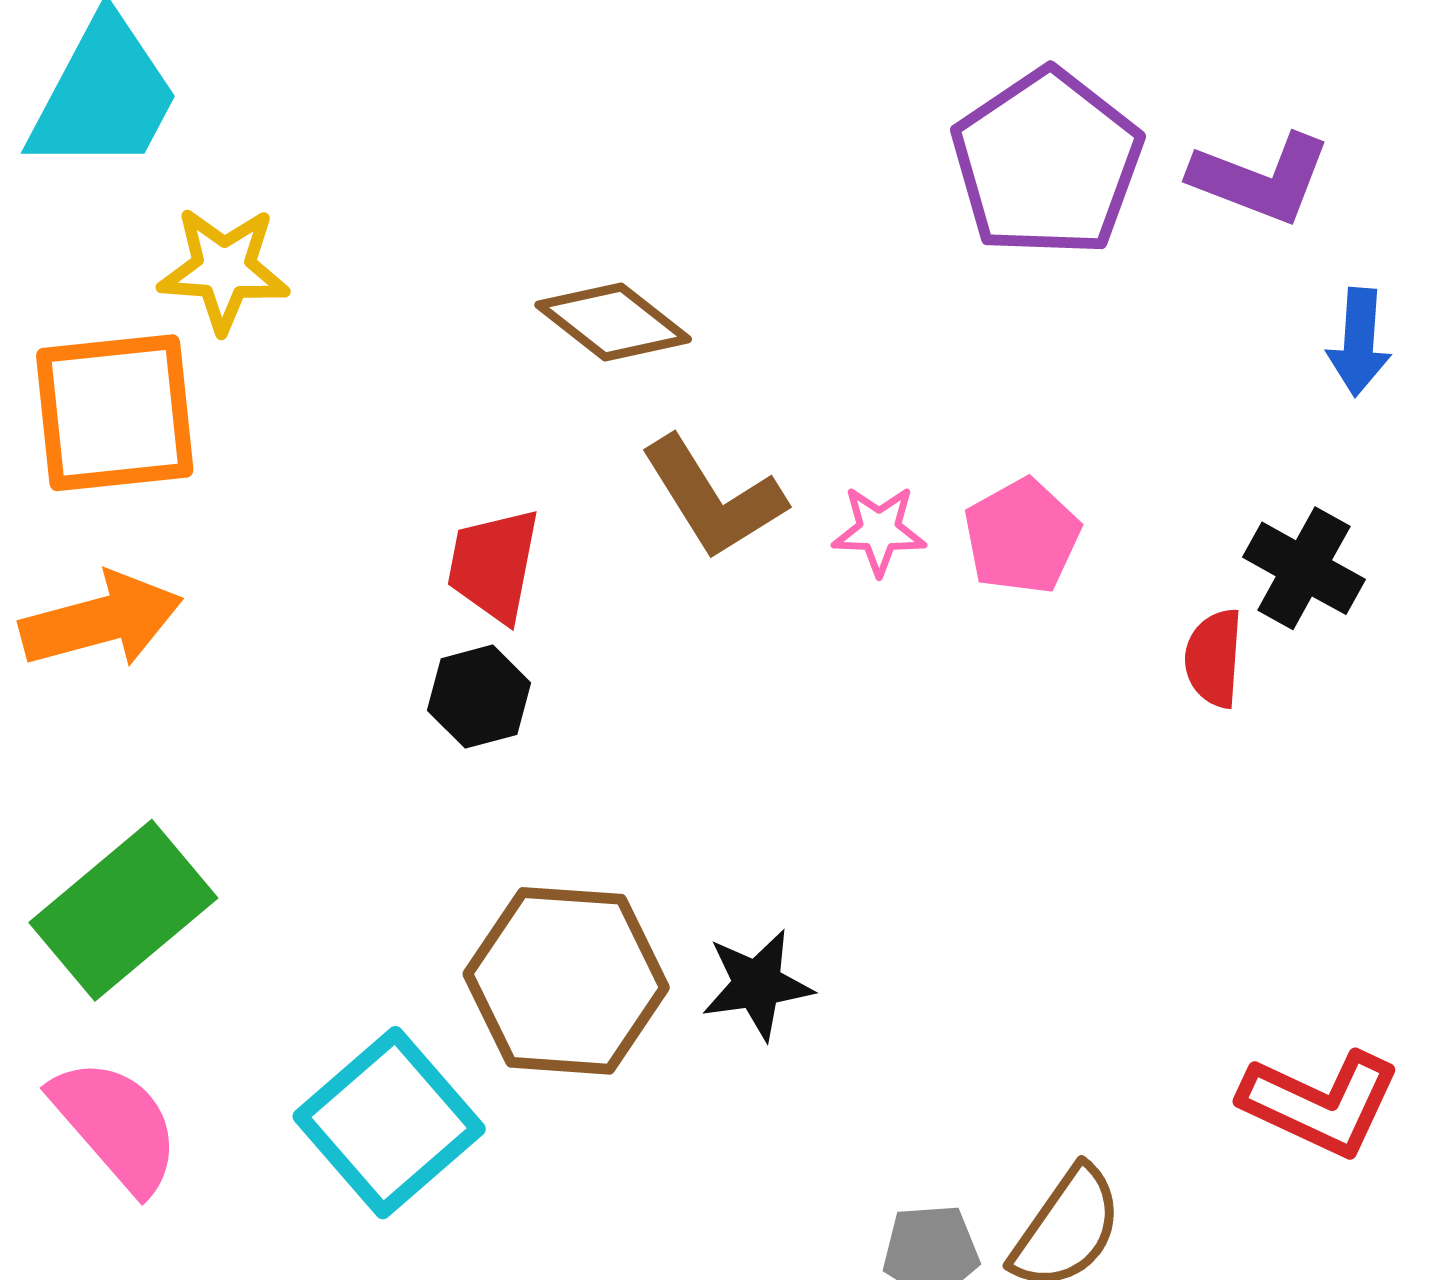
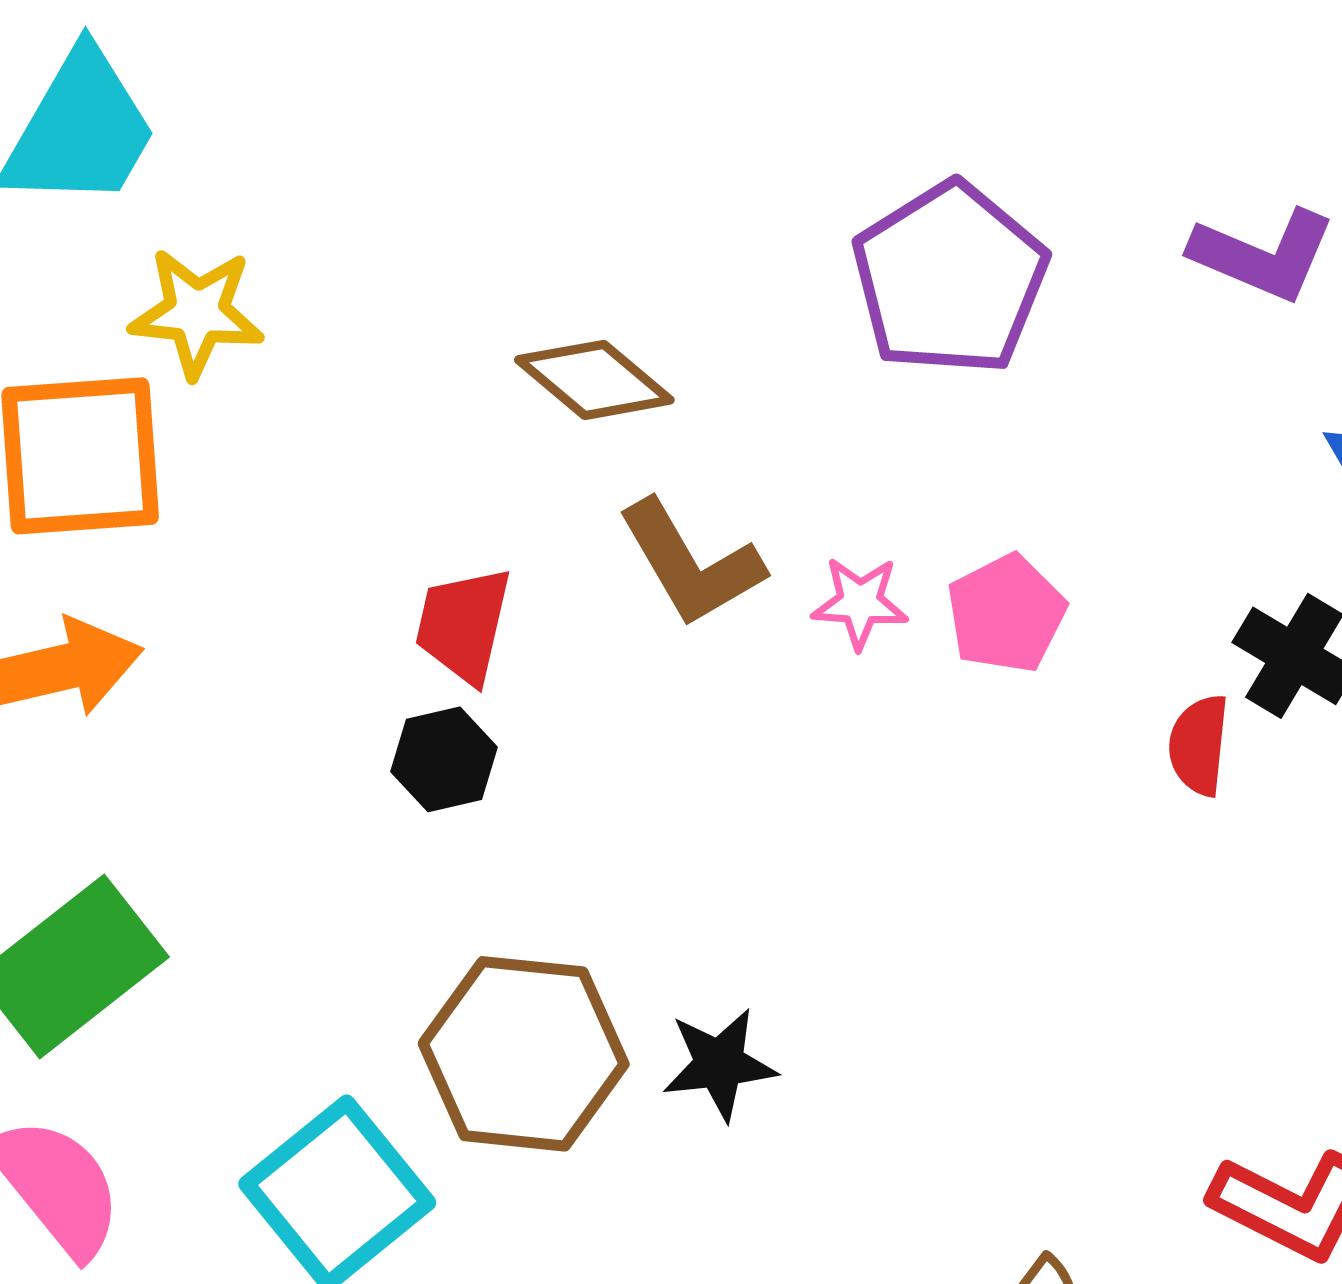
purple pentagon: (1047, 163) -> (950, 279), moved

